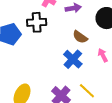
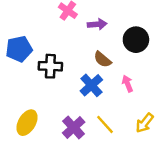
black cross: (37, 22) -> (50, 66), moved

